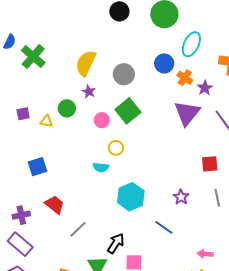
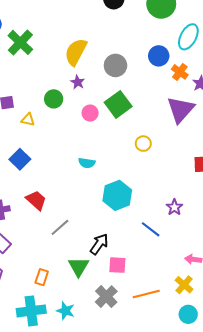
yellow triangle: (46, 121) -> (28, 120), moved
yellow circle: (116, 148) -> (143, 144), moved
blue square: (38, 167) -> (20, 159), turned -30
purple star: (181, 197) -> (174, 207), moved

